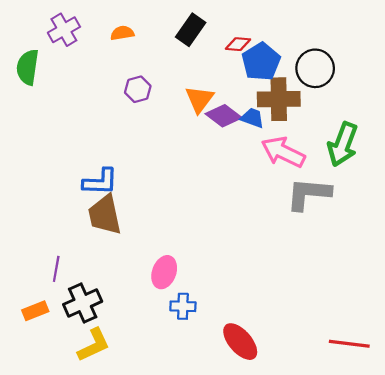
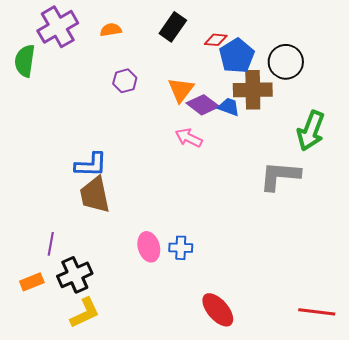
purple cross: (64, 30) -> (58, 27), size x1.4
pink arrow: (283, 152) -> (189, 138), moved, size x0.7
pink ellipse: (164, 272) -> (149, 247), turned -36
blue cross: (183, 306) -> (181, 248), moved

